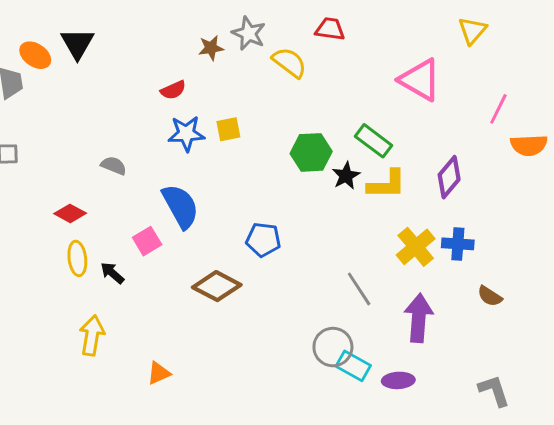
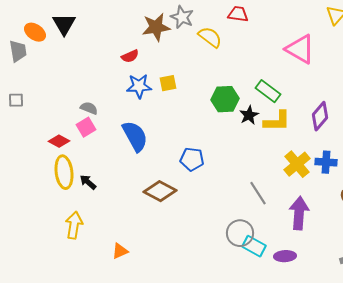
brown star: (211, 48) -> (156, 27), size x1.6
pink square: (147, 241) -> (86, 127), moved
yellow ellipse: (77, 258) -> (64, 172), size x1.4

